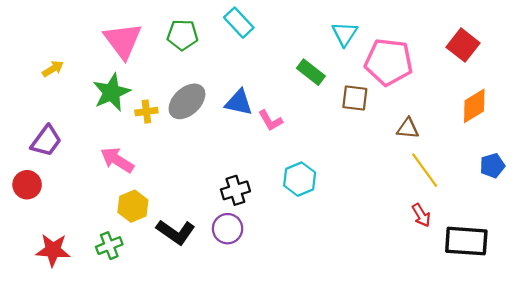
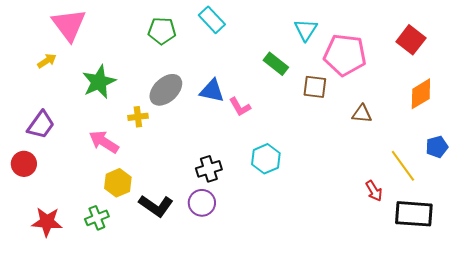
pink triangle: (123, 41) -> (69, 25), moved
yellow cross: (146, 112) -> (138, 117), moved
yellow line: (425, 170) -> (403, 166), moved

